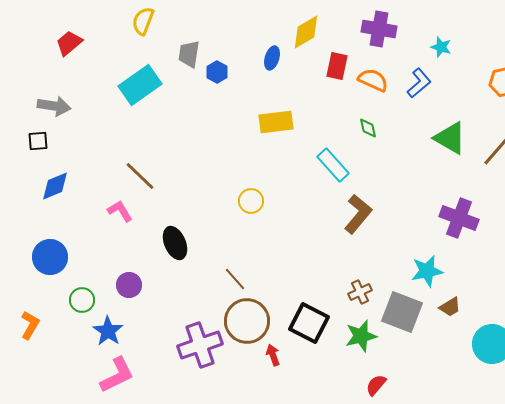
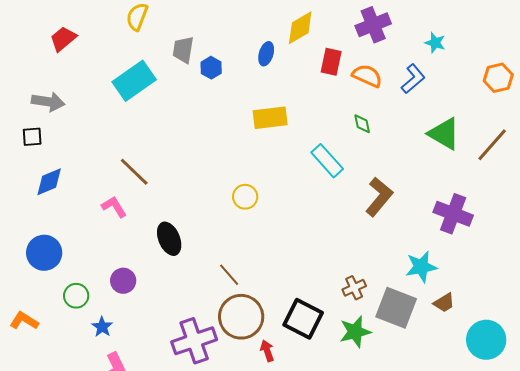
purple cross: (379, 29) -> (373, 25), turned -32
brown L-shape: (358, 214) -> (379, 197), moved
orange L-shape: (30, 325) -> (24, 321), turned -88
blue star: (108, 331) -> (102, 327), size x0.7

